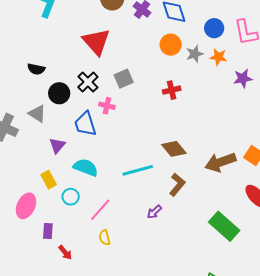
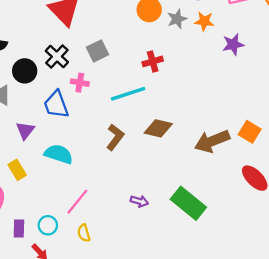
brown diamond: (174, 149) -> (158, 128), turned -35
cyan line: (138, 170) -> (128, 94), moved
brown L-shape: (177, 185) -> (115, 137), moved
cyan circle: (71, 197) -> (48, 225), moved
purple arrow: (154, 212) -> (139, 201), turned -119
green rectangle: (224, 226) -> (188, 203), moved

